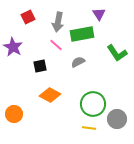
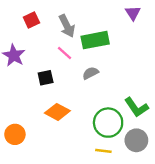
purple triangle: (99, 14) -> (133, 13), moved
gray arrow: (58, 22) -> (67, 26), turned -36
green L-shape: (117, 53) -> (136, 107), moved

